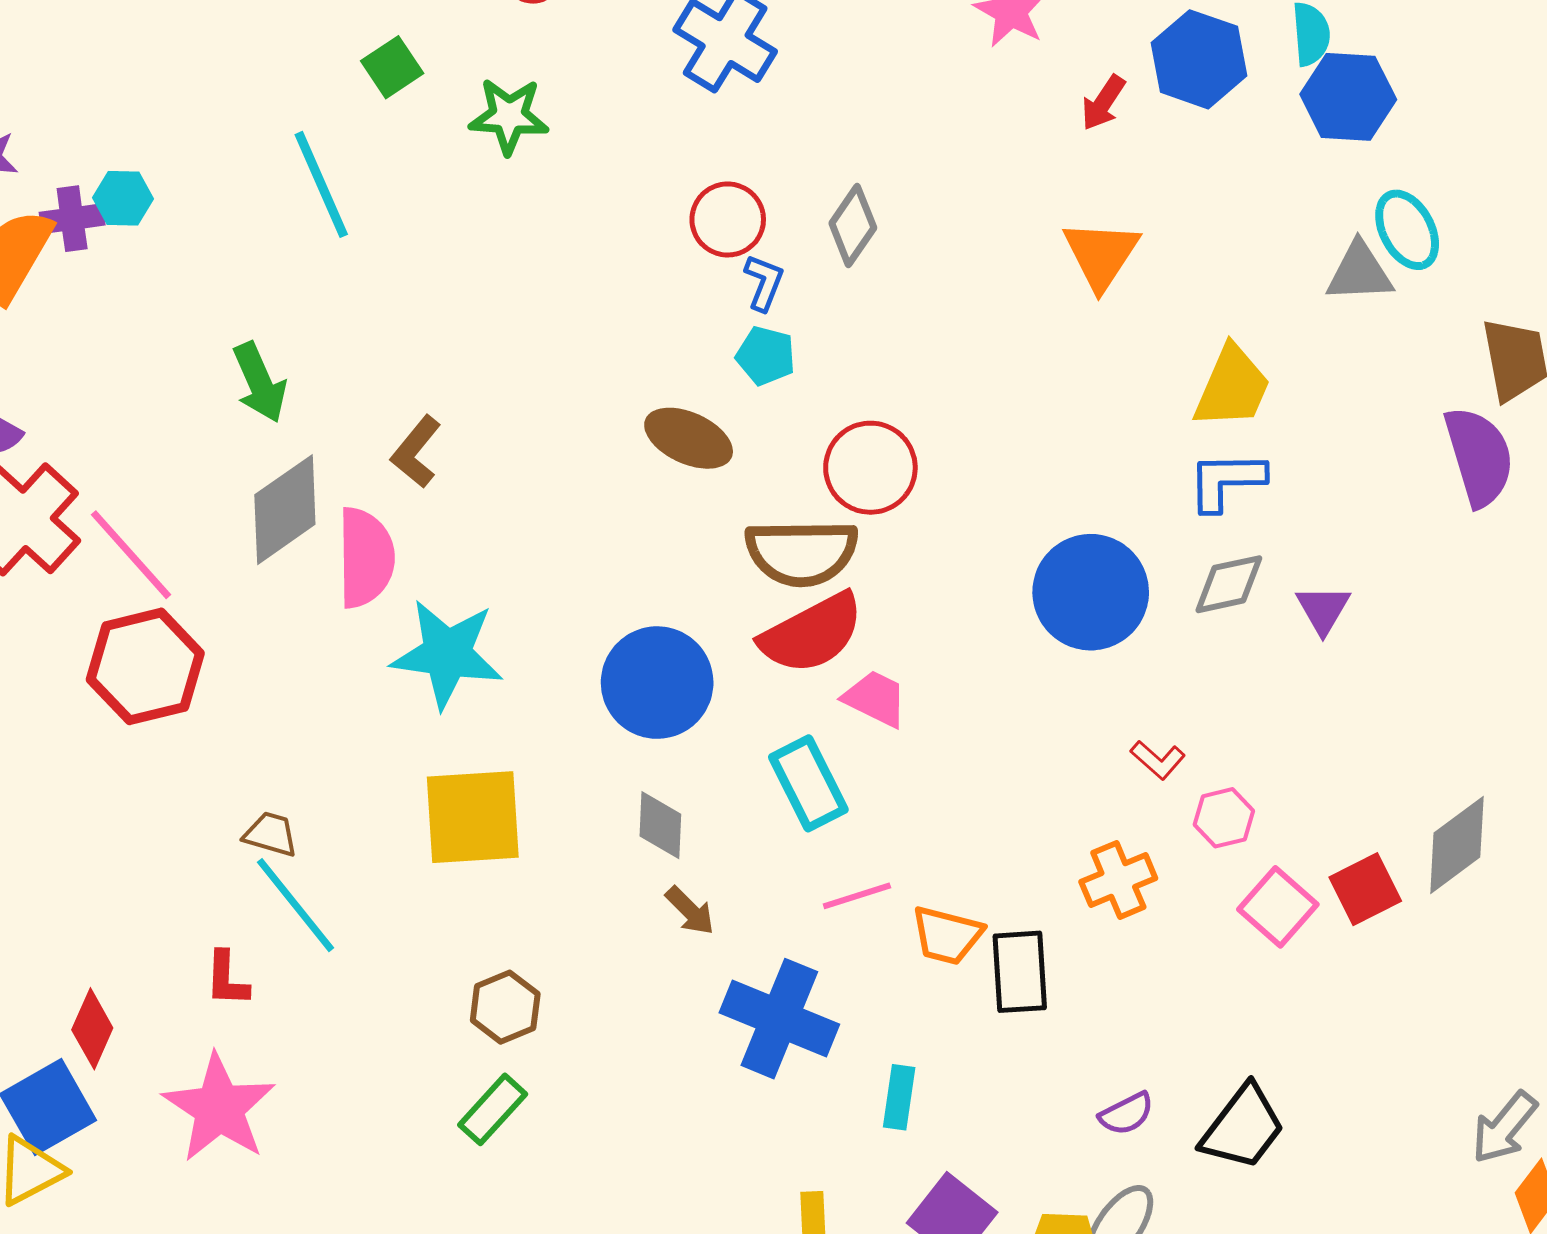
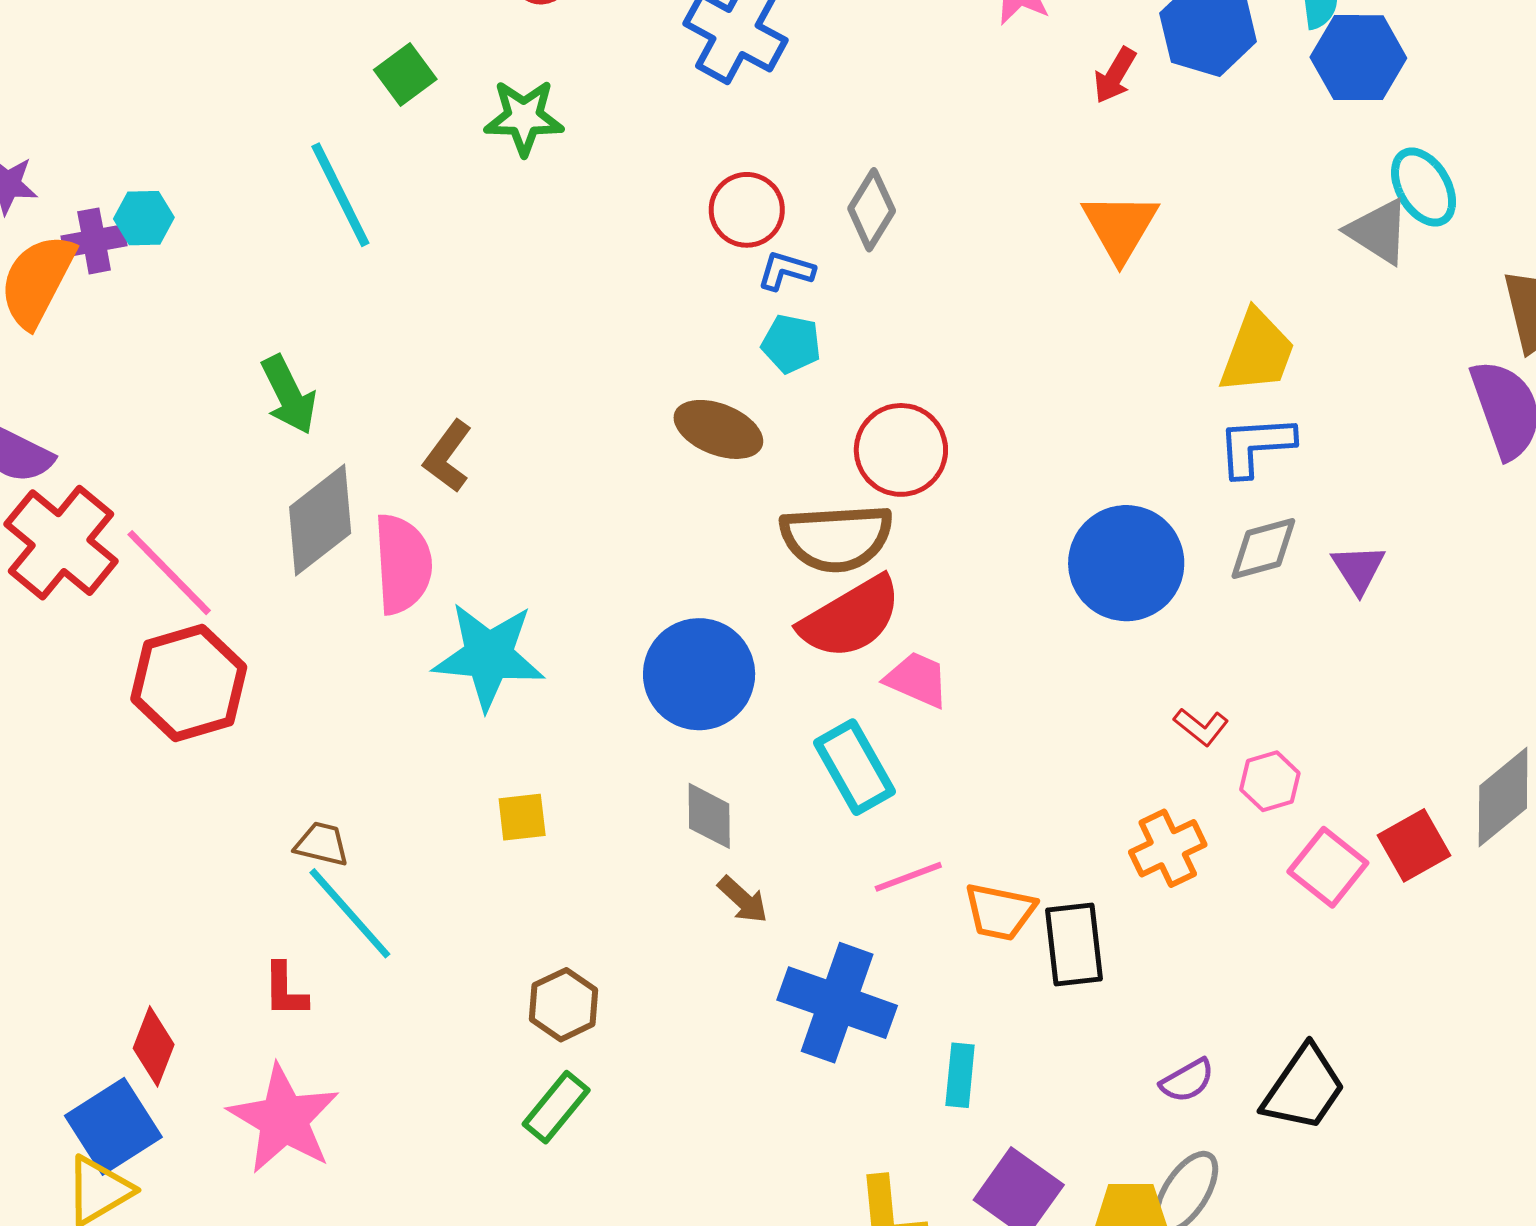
gray triangle: (1360, 272) -> (1378, 231), turned 38
blue L-shape: (764, 282) -> (786, 271), turned -92
yellow square: (473, 817) -> (522, 817), size x0.5

